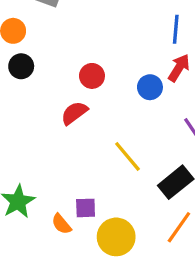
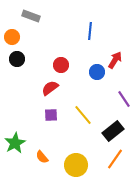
blue line: (176, 29) -> (90, 31), moved
purple square: (86, 208) -> (51, 115), moved

